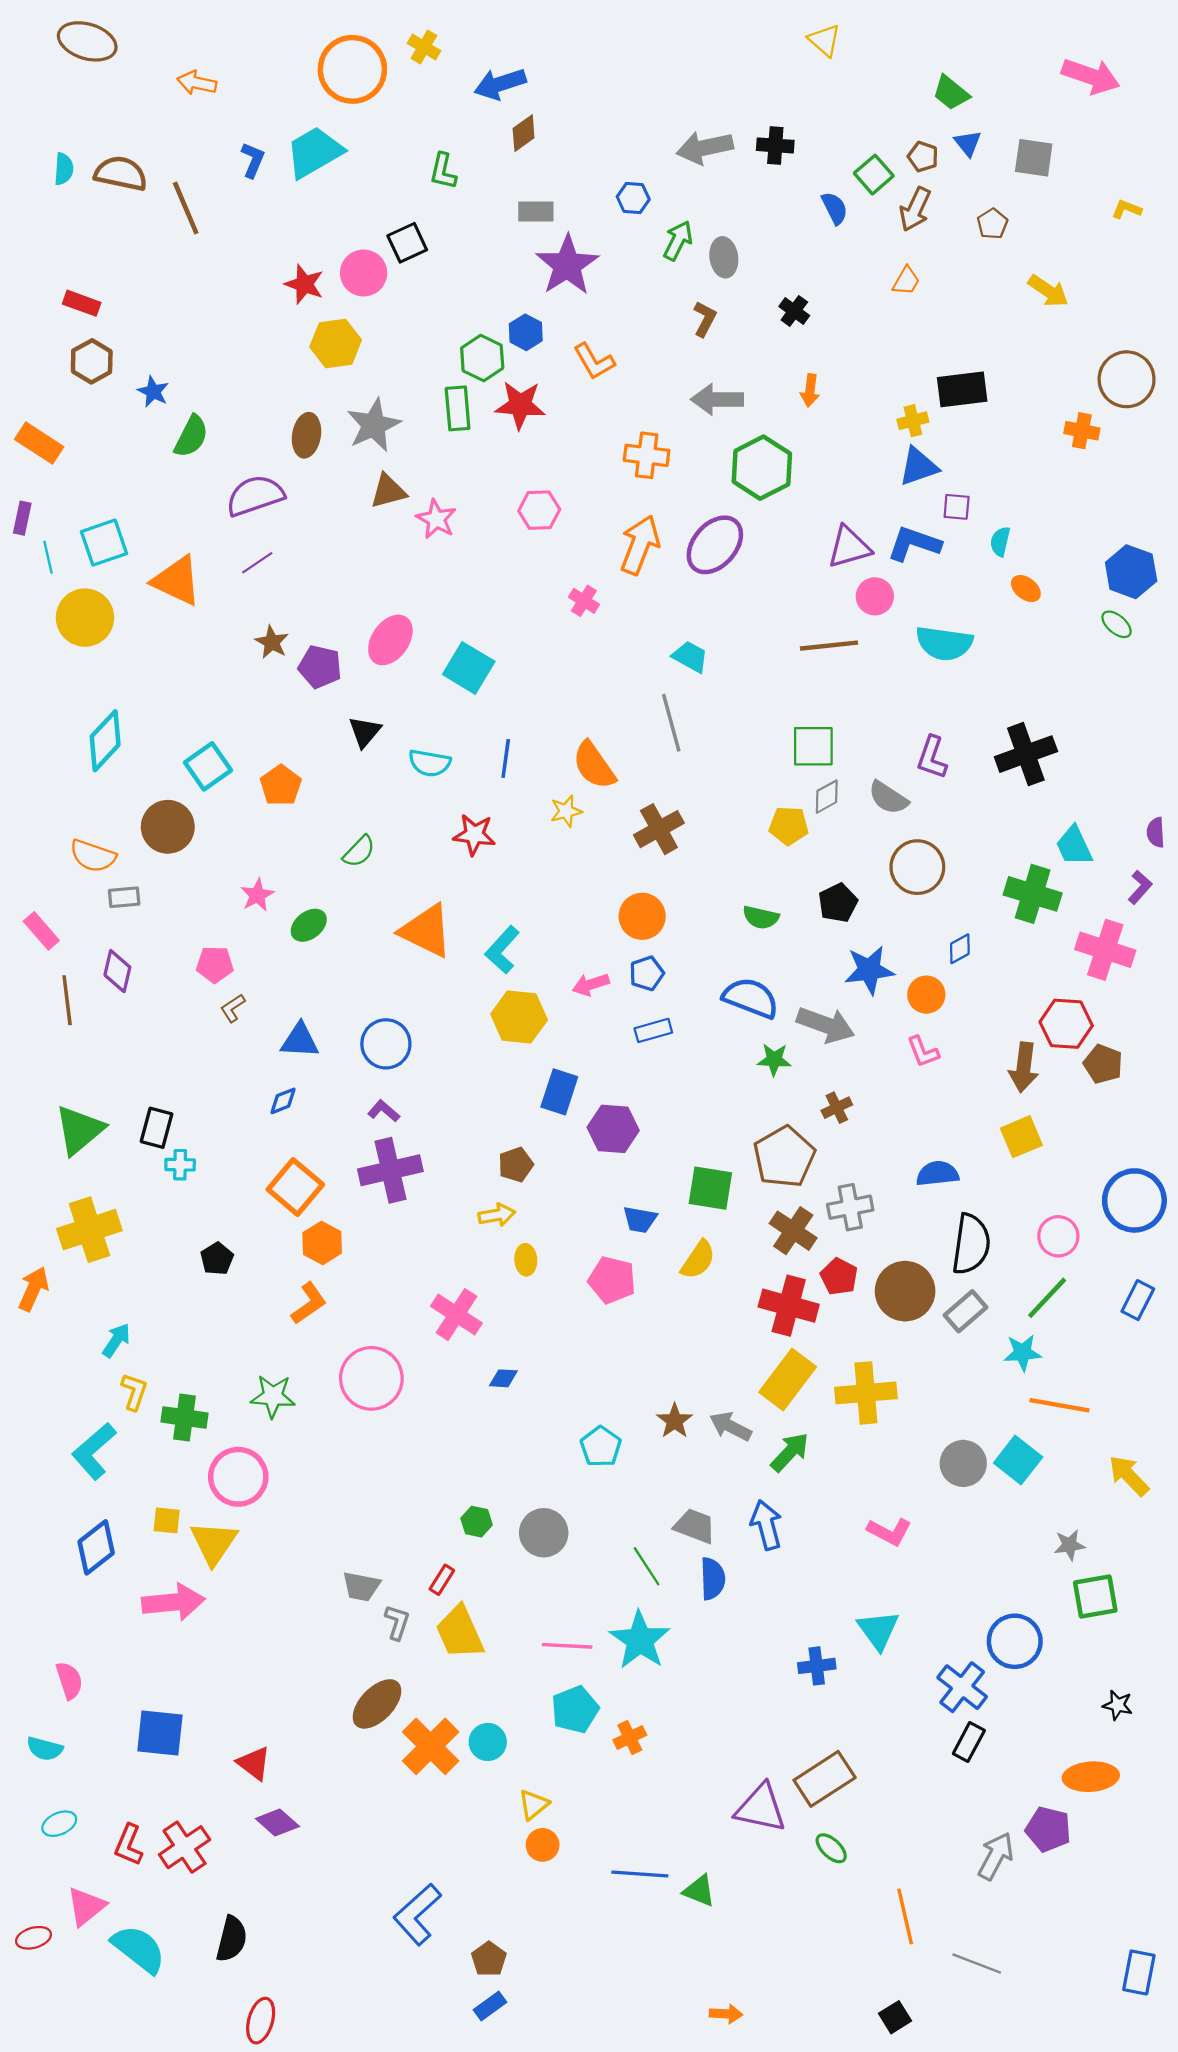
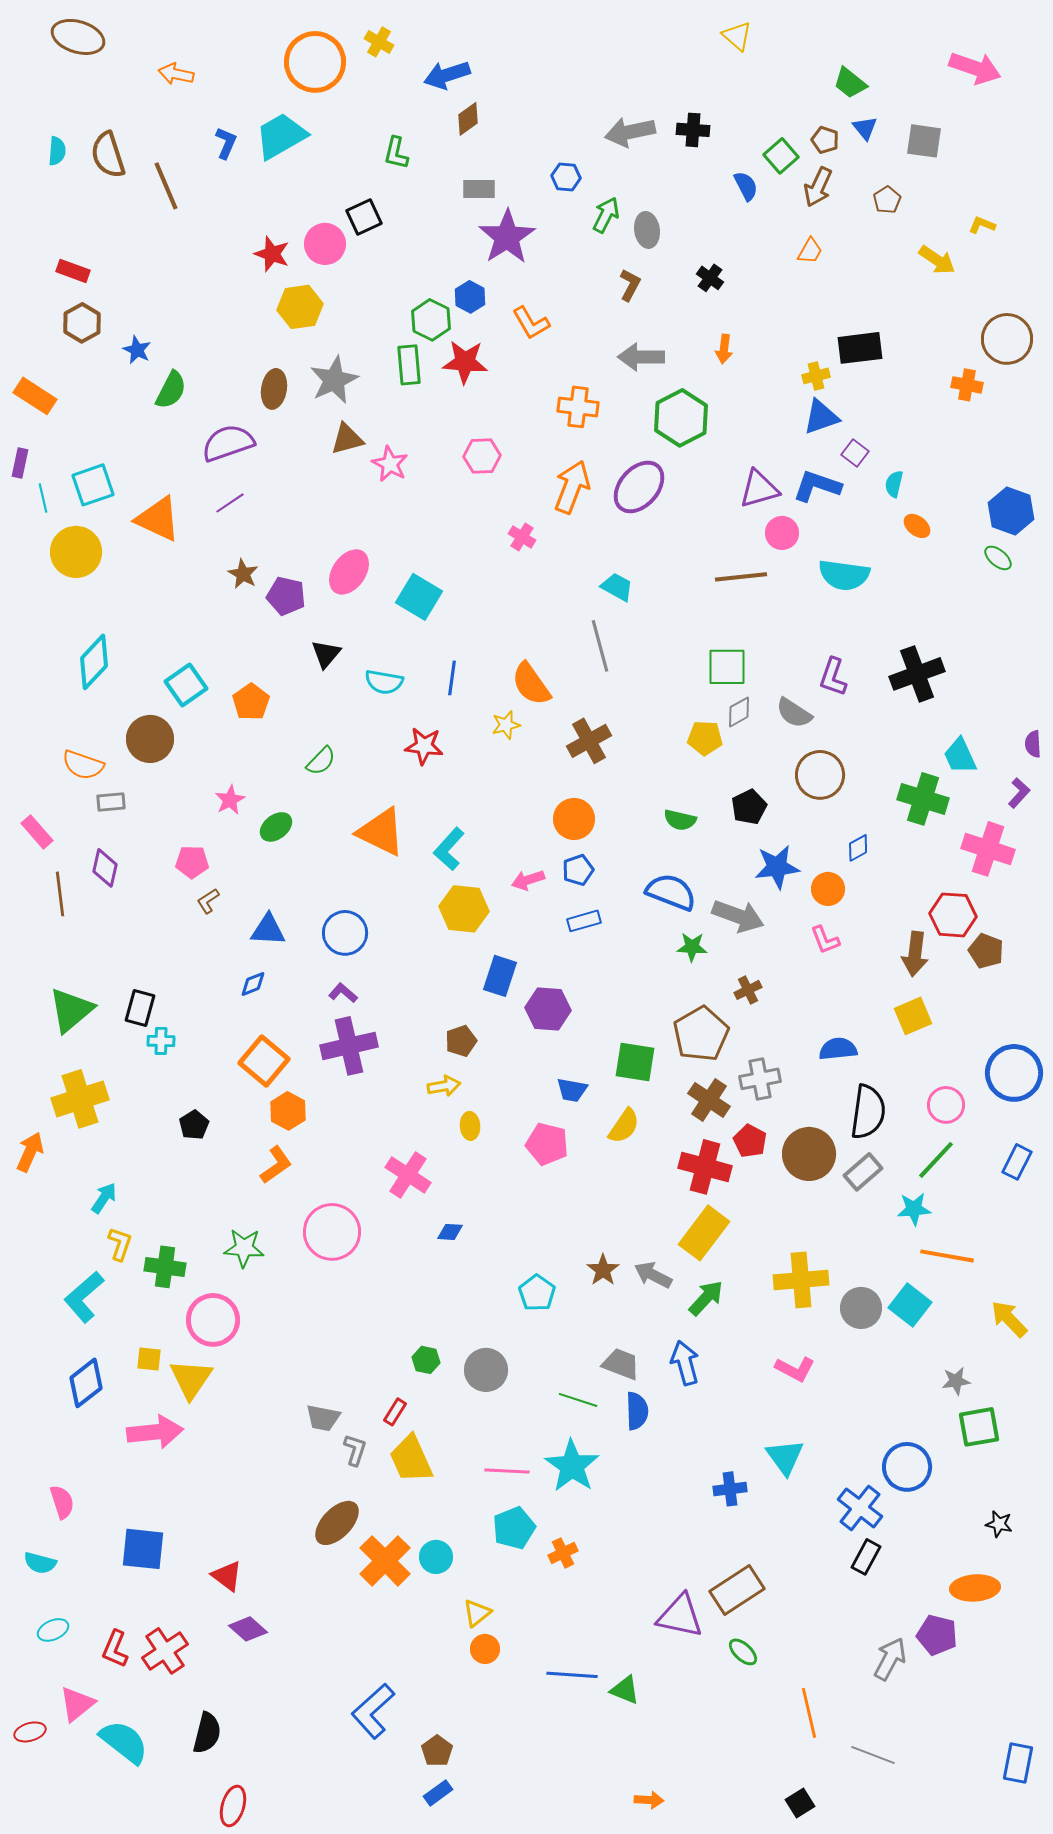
brown semicircle: (121, 173) -> (108, 155), turned -120
yellow L-shape: (1127, 209) -> (982, 225), moved
purple square: (957, 507) -> (855, 453), turned 32
yellow cross: (866, 1393) -> (801, 1280), moved
green line: (647, 1566) -> (578, 1400), turned -39

